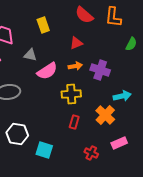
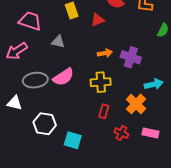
red triangle: (76, 43) -> (98, 20), moved
pink semicircle: (47, 71) -> (63, 77), moved
pink rectangle: (119, 143) -> (151, 133), turned 35
red cross: (91, 153) -> (121, 133), moved

